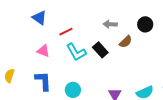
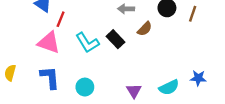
red line: (66, 32) -> (61, 19), moved, turned -40
pink triangle: (43, 51) -> (49, 43), size x1.5

